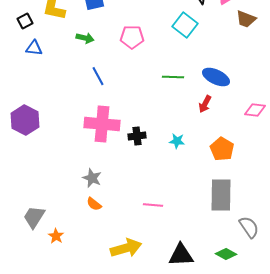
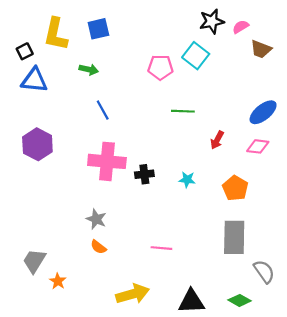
pink pentagon: (132, 37) -> (160, 67), moved
blue triangle: (34, 48) -> (34, 80), size x1.5
blue ellipse: (216, 77) -> (263, 112), moved, turned -64
pink diamond: (255, 110) -> (258, 146), moved
purple hexagon: (25, 120) -> (37, 144), moved

